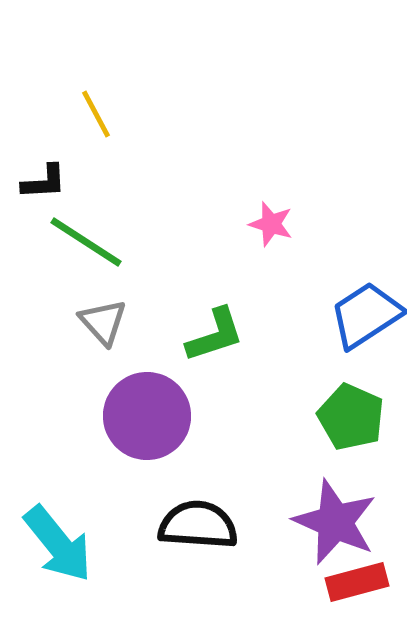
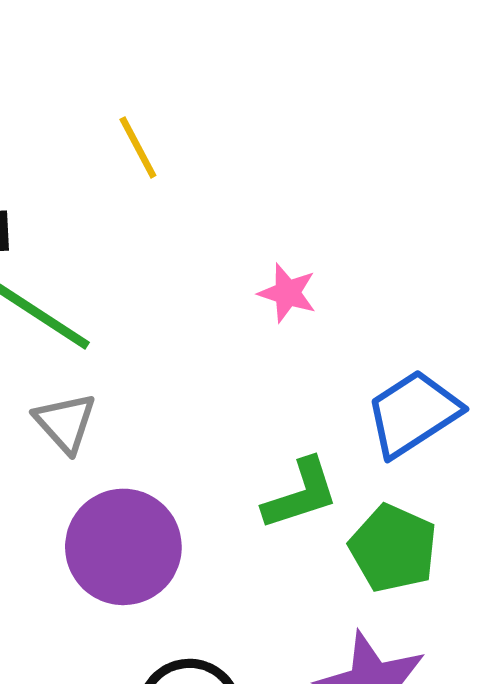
yellow line: (96, 114) -> (138, 147), moved
green L-shape: (215, 335) -> (301, 494), moved

